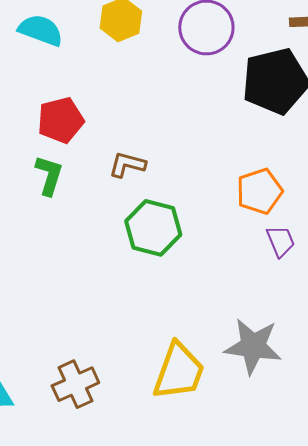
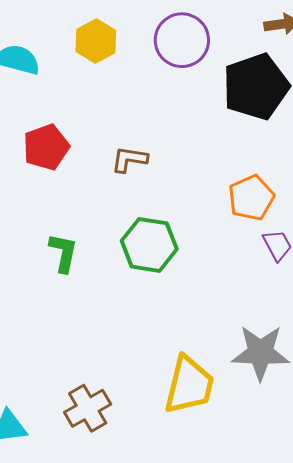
brown L-shape: (127, 165) -> (129, 159), moved
green L-shape: (49, 175) -> (63, 253), moved

